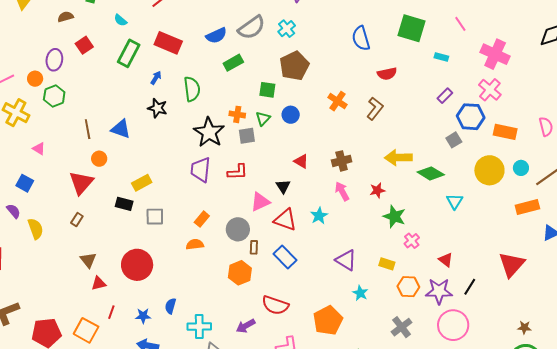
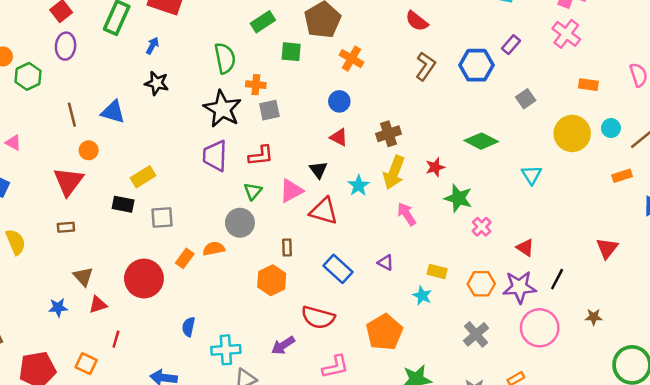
purple ellipse: (54, 60) -> (66, 46), moved
green rectangle: (233, 63) -> (263, 22), moved
red semicircle: (387, 74) -> (417, 21), moved, turned 54
green semicircle: (192, 89) -> (225, 58), moved
orange cross: (338, 101) -> (352, 59), moved
blue circle: (291, 115) -> (339, 101), moved
blue hexagon: (471, 117) -> (476, 65), moved
green triangle: (263, 119) -> (253, 191), moved
orange rectangle: (505, 132) -> (588, 85), size x0.7
yellow arrow: (398, 158) -> (394, 173), moved, turned -64
green diamond: (431, 173) -> (481, 141), moved
pink arrow: (342, 191) -> (407, 214), moved
orange rectangle: (527, 207) -> (622, 176), size x0.7
cyan star: (319, 216) -> (359, 186), moved
brown rectangle: (77, 219) -> (66, 227), turned 56
orange rectangle: (202, 219) -> (185, 258), moved
gray circle: (238, 229) -> (240, 223), moved
blue rectangle: (285, 257) -> (338, 269), moved
purple triangle: (346, 260) -> (385, 263), moved, size x0.6
yellow rectangle: (387, 264) -> (437, 272), moved
red triangle: (512, 265) -> (607, 248), size x0.7
blue star: (143, 316) -> (58, 308), moved
brown star: (524, 327) -> (594, 317), moved
orange square: (86, 330) -> (86, 364), size x0.7

